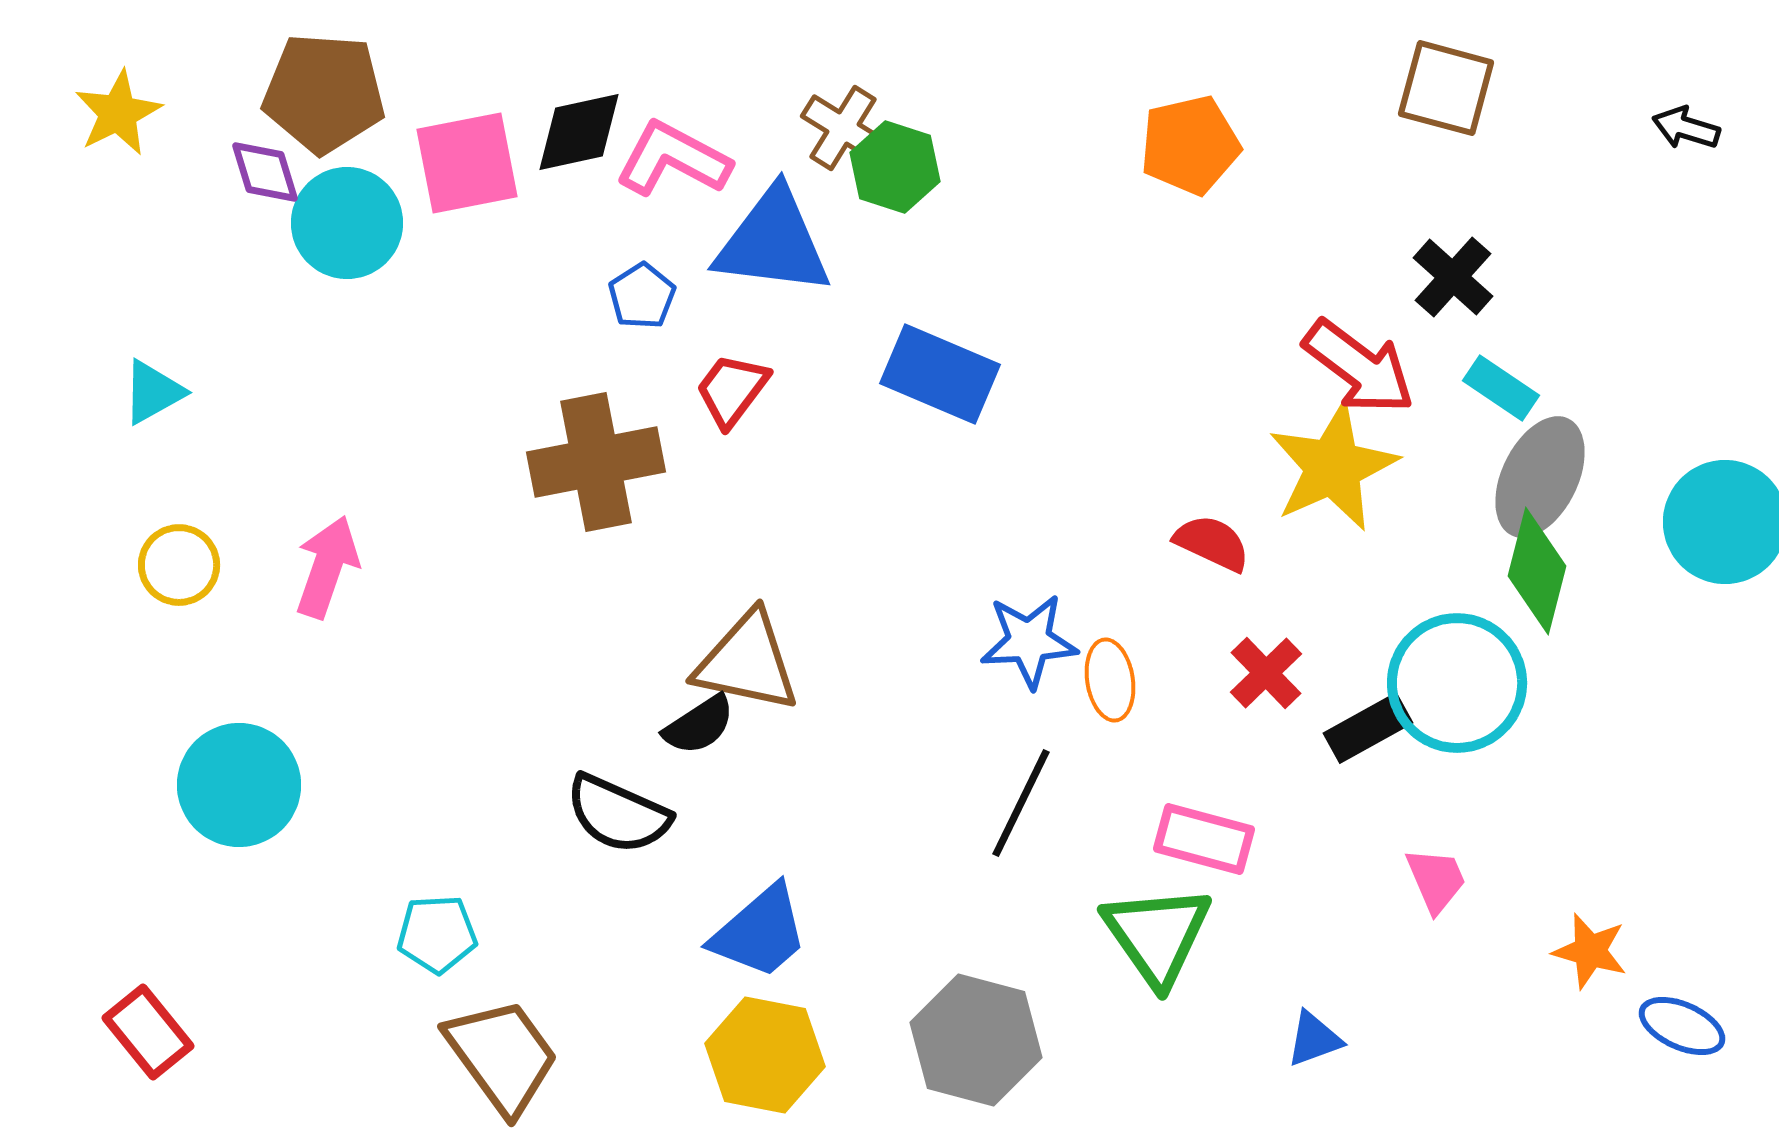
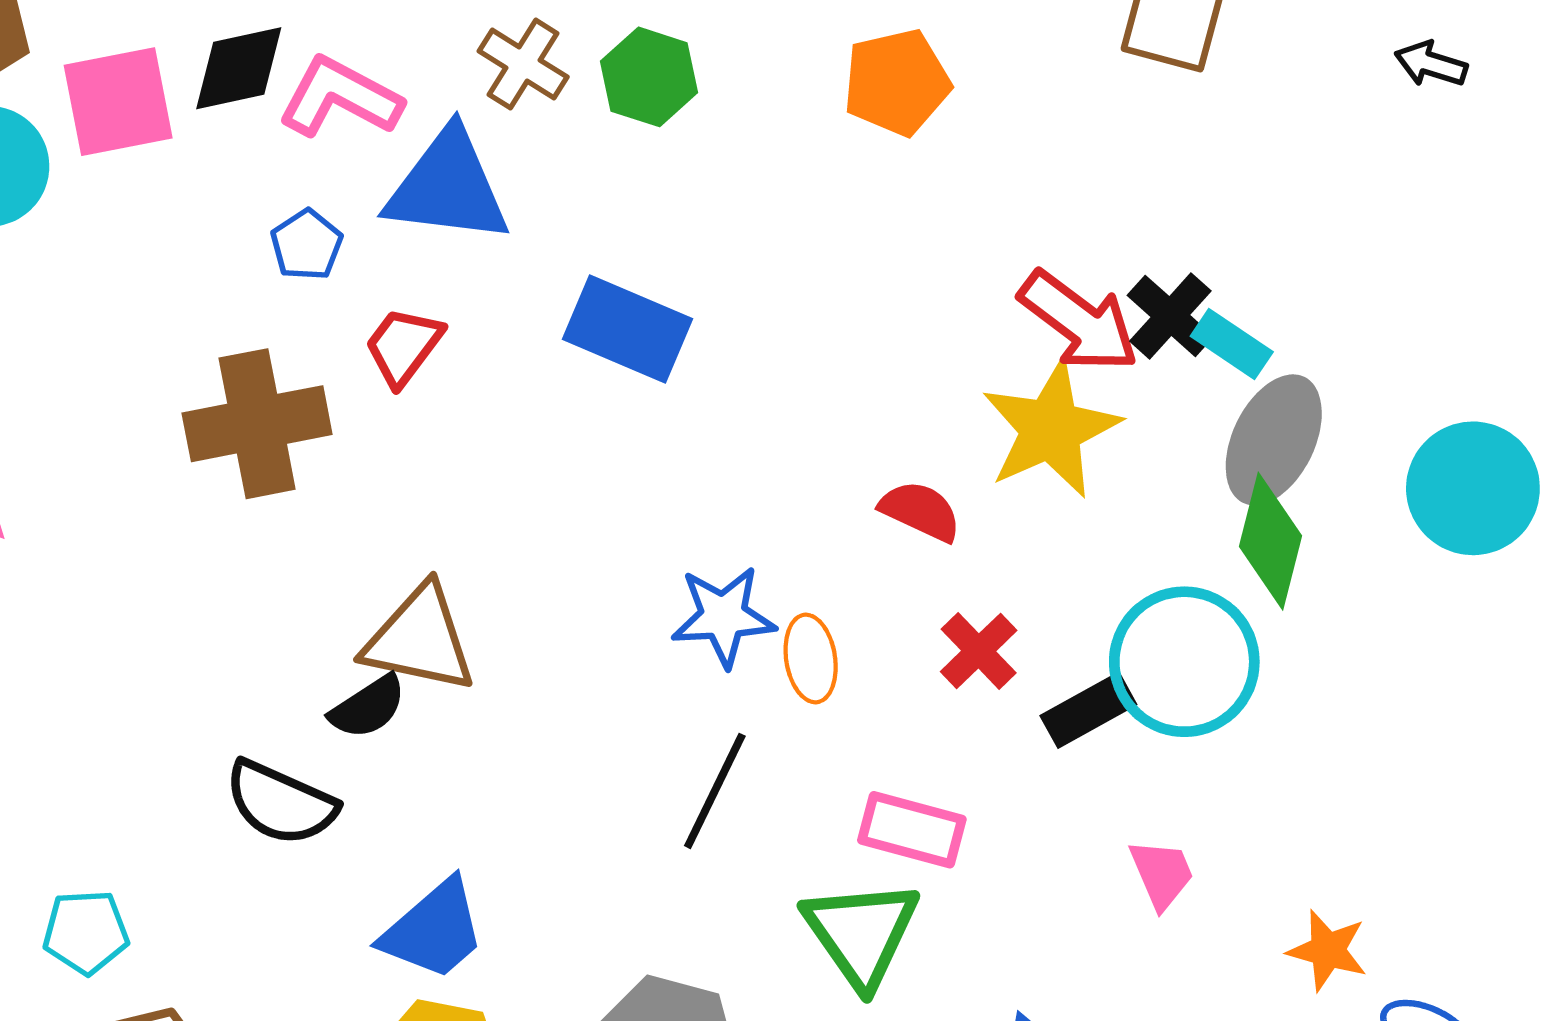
green hexagon: (895, 167) -> (649, 77), moved
black cross: (1453, 277) -> (1170, 316), moved

